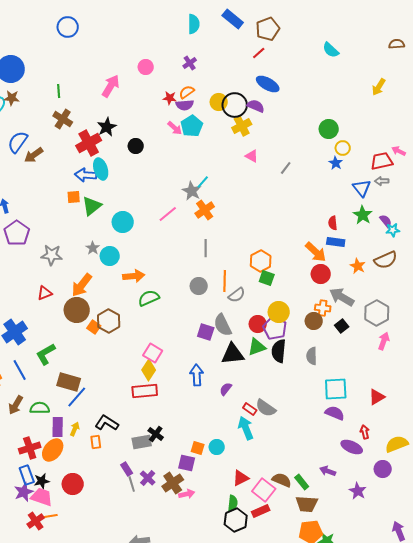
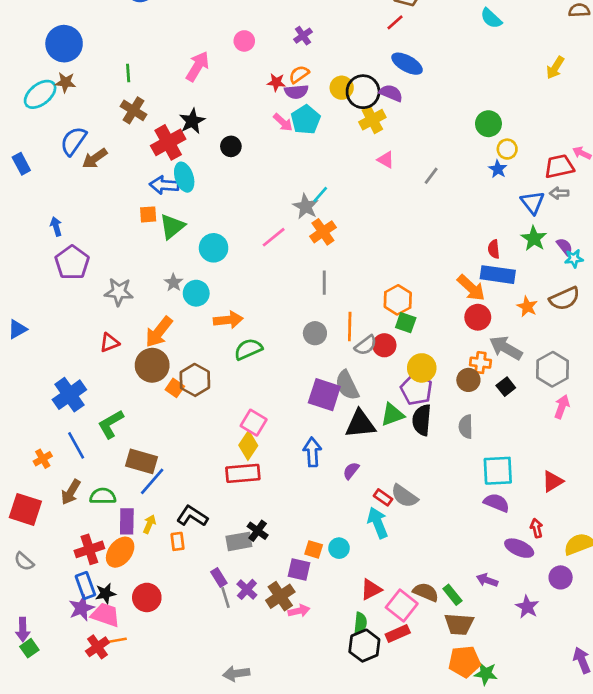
blue rectangle: (336, 242) -> (498, 275), size x1.4
red circle: (258, 324) -> (384, 345), moved
purple square: (206, 332) -> (324, 395), size x1.4

